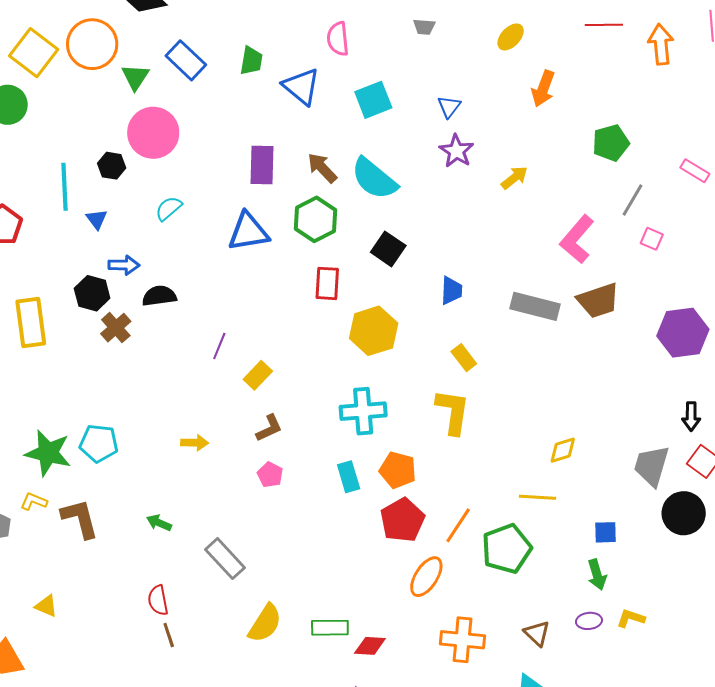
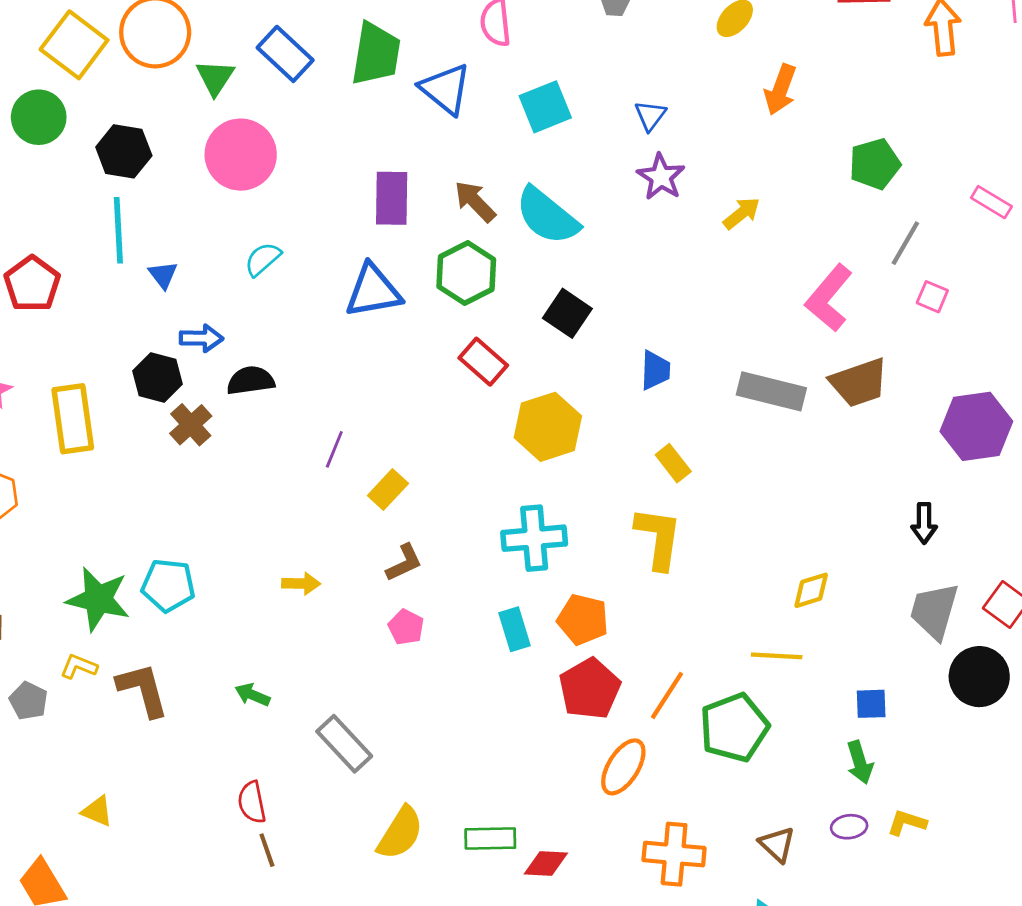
green trapezoid: (251, 61) -> (376, 54), size x1.6
black hexagon: (112, 166) -> (124, 151), moved, size x1.4
red rectangle: (327, 283) -> (483, 362), turned -52
black arrow: (691, 416) -> (924, 523), moved

